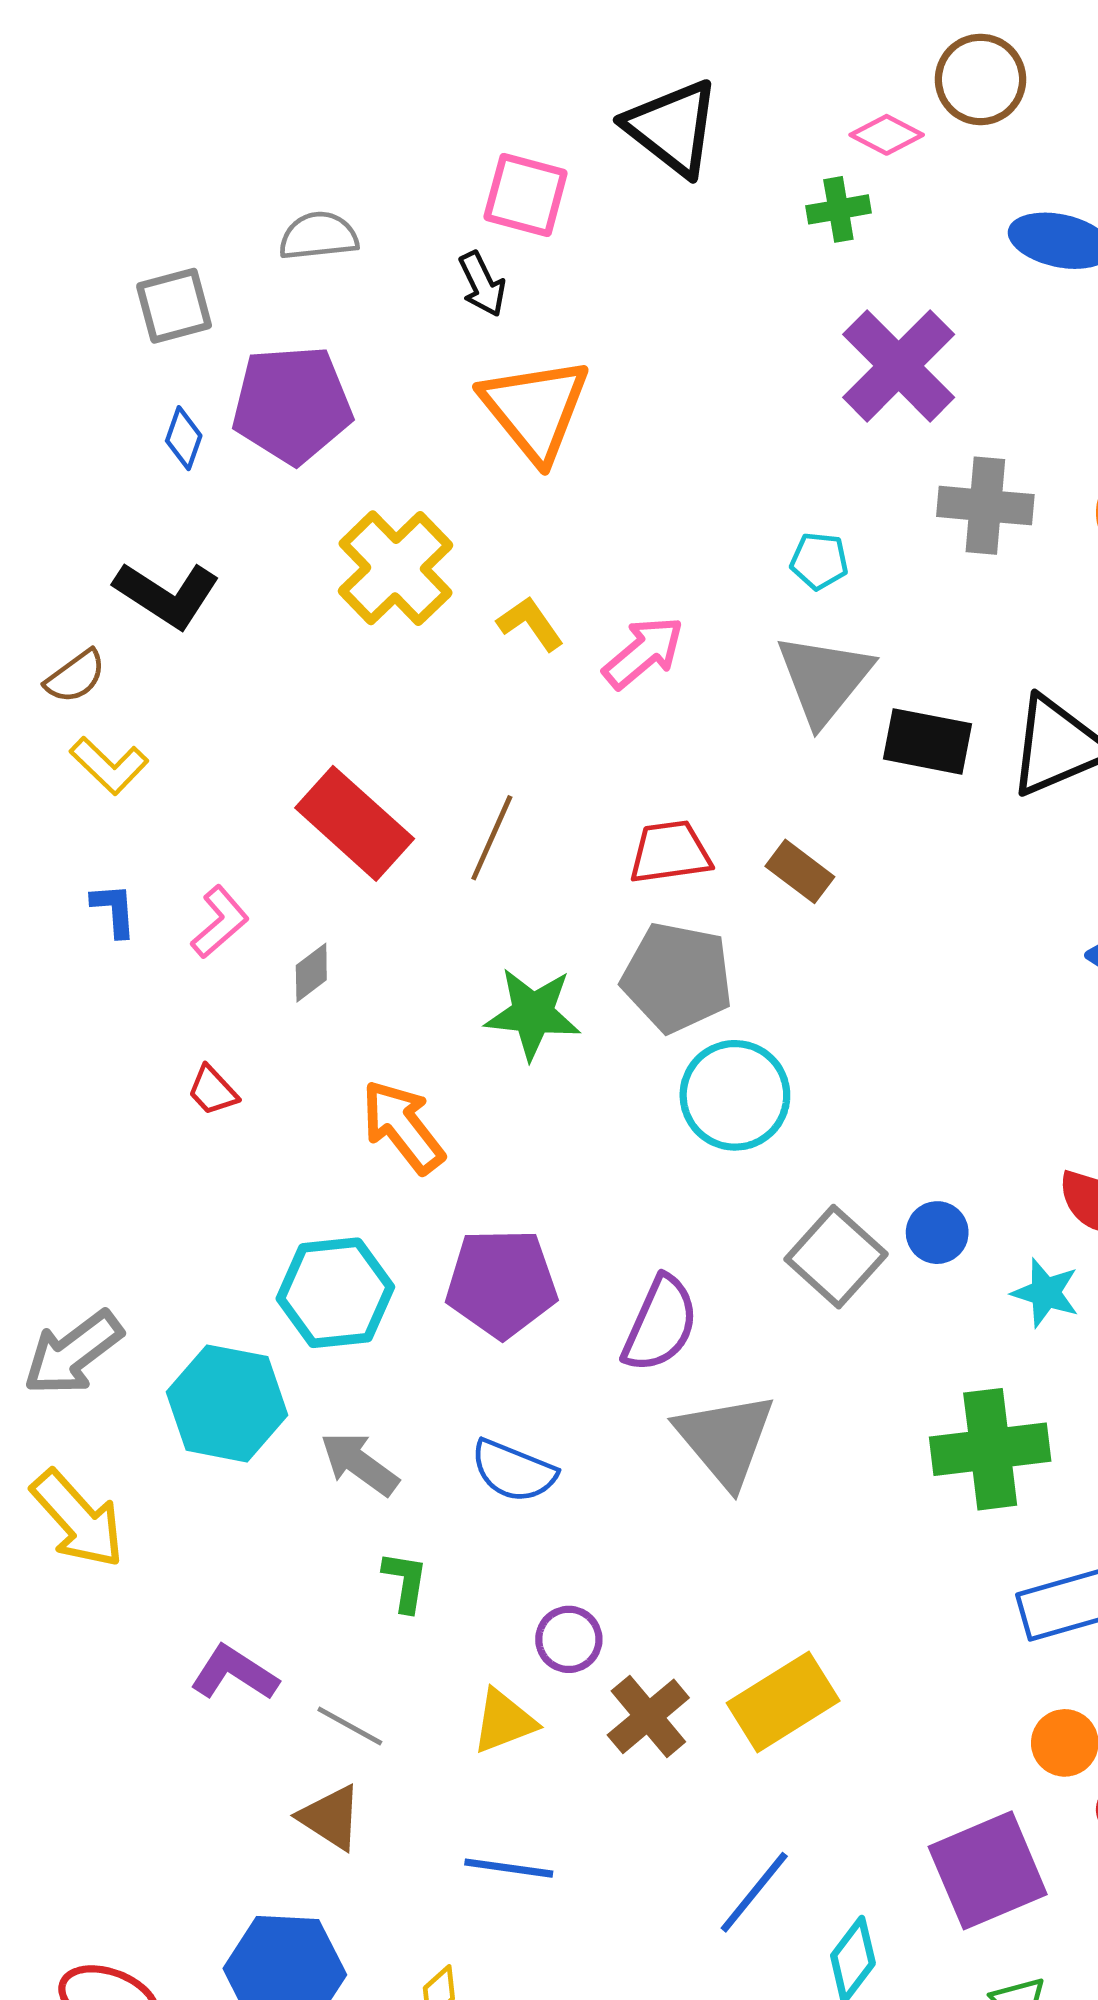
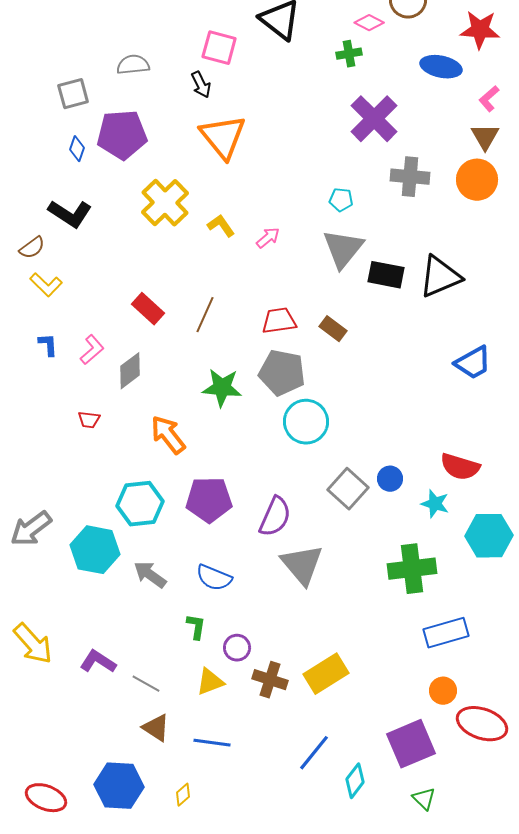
pink arrow: (643, 652) -> (268, 238), size x0.7
red rectangle: (355, 823) -> (148, 309), size x0.7
gray diamond: (311, 973) -> (130, 371), size x1.5
red trapezoid: (213, 1091) -> (89, 420), turned -40
yellow arrow: (78, 1519) -> (33, 644), moved
green L-shape: (405, 1582) -> (196, 627), moved
brown cross: (648, 1716) -> (270, 680), turned -32
brown triangle: (331, 1818) -> (156, 728), moved

